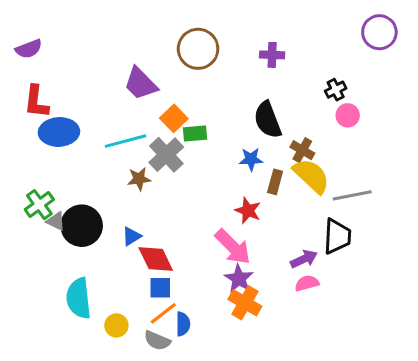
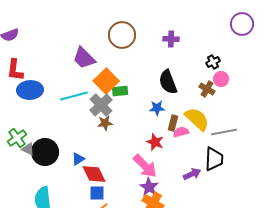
orange square: (174, 118) -> (106, 81), size x1.4
brown cross: (302, 150) -> (207, 89), moved
brown star: (139, 179) -> (105, 123), moved
pink semicircle: (307, 283) -> (181, 132), moved

